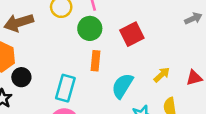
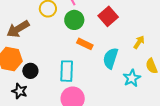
orange rectangle: (96, 61) -> (85, 44), turned -56

